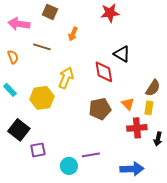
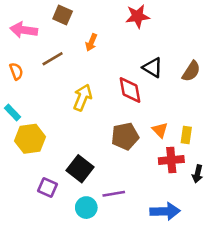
brown line: (42, 47) -> (53, 59), turned -48
brown semicircle: (153, 88) -> (191, 71), moved
yellow hexagon: (42, 98) -> (30, 139), moved
black square: (19, 130) -> (80, 169), moved
purple square: (38, 150) -> (48, 188), turned 35

